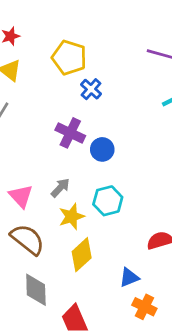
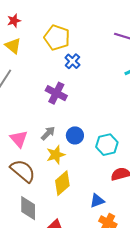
blue circle: (102, 149) -> (75, 135), moved
cyan hexagon: (108, 201) -> (107, 145), moved

